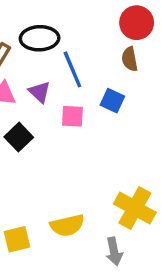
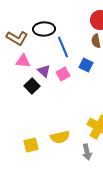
purple triangle: (40, 92) -> (44, 71), moved
pink square: (72, 116) -> (63, 74), turned -32

